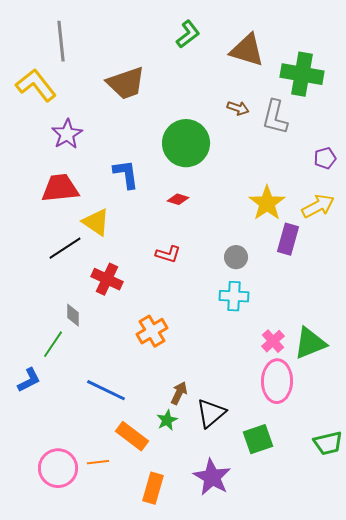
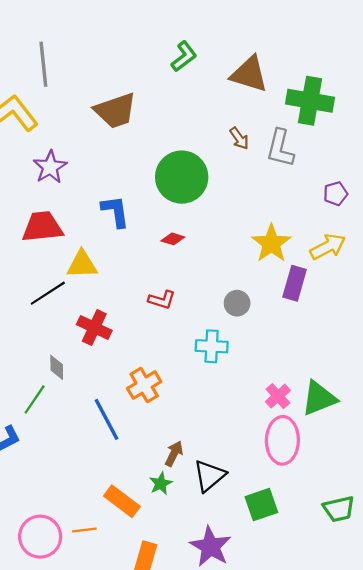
brown arrow: (238, 108) -> (239, 138), turned 35
yellow triangle: (96, 222) -> (82, 264), turned -36
cyan cross: (234, 296) -> (212, 346), moved
blue line: (106, 390) -> (106, 419), moved, turned 36

